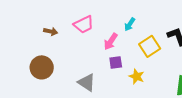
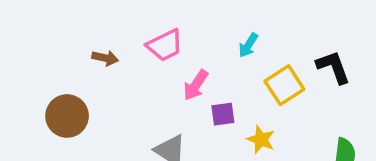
pink arrow: (111, 41) -> (196, 85), moved
brown circle: (42, 67) -> (67, 116), moved

